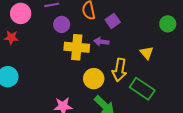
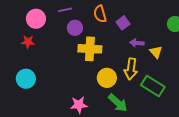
purple arrow: (101, 42) -> (137, 43), moved

